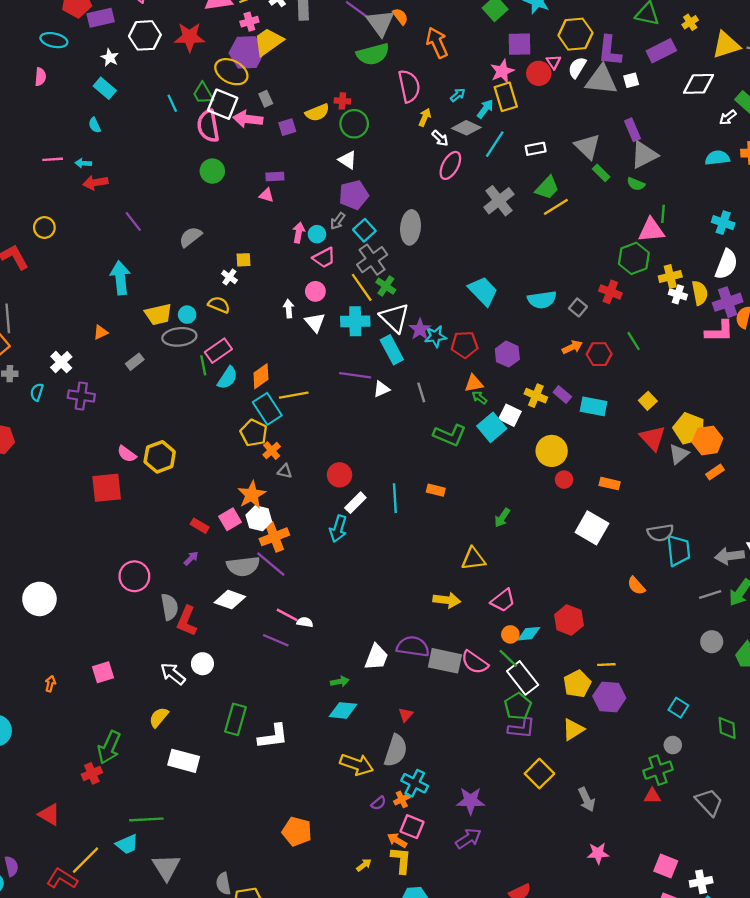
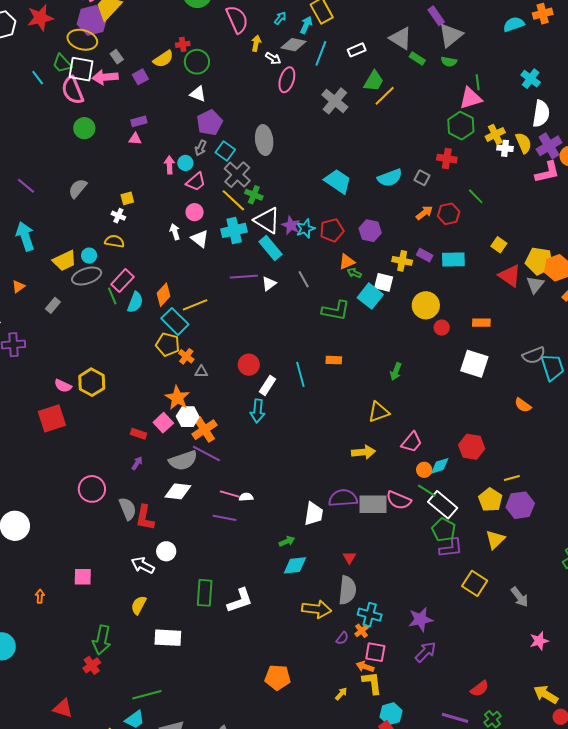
cyan cross: (723, 223) -> (531, 79), turned 30
pink square: (103, 672) -> (83, 577), turned 30

